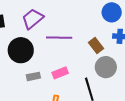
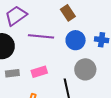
blue circle: (112, 12) -> (76, 40), moved
brown rectangle: (96, 45) -> (68, 13), moved

